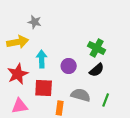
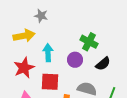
green cross: (97, 48) -> (89, 42), moved

